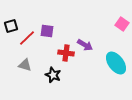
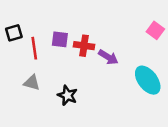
red line: (27, 38) -> (34, 48), turned -54
red cross: (66, 53) -> (84, 46), moved

